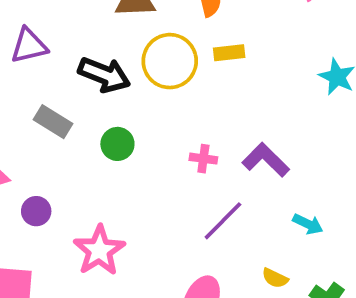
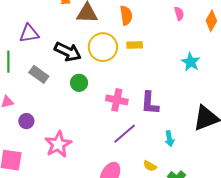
green circle: (117, 144) -> (79, 83), moved
pink cross: (203, 159) -> (117, 100), size x1.5
purple L-shape: (266, 160) -> (150, 103), turned -135
cyan arrow: (308, 224) -> (169, 139), turned 49

